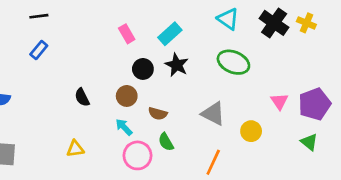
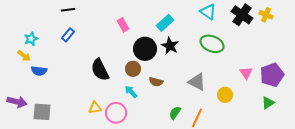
pink rectangle: (127, 34) -> (123, 25), moved
black circle: (143, 69) -> (145, 49), size x1.5
black semicircle: (82, 97) -> (100, 70), size x1.6
green semicircle: (166, 142) -> (175, 113), moved, turned 64
green triangle: (309, 142) -> (268, 103), turned 48
pink circle: (138, 155) -> (116, 113), moved

